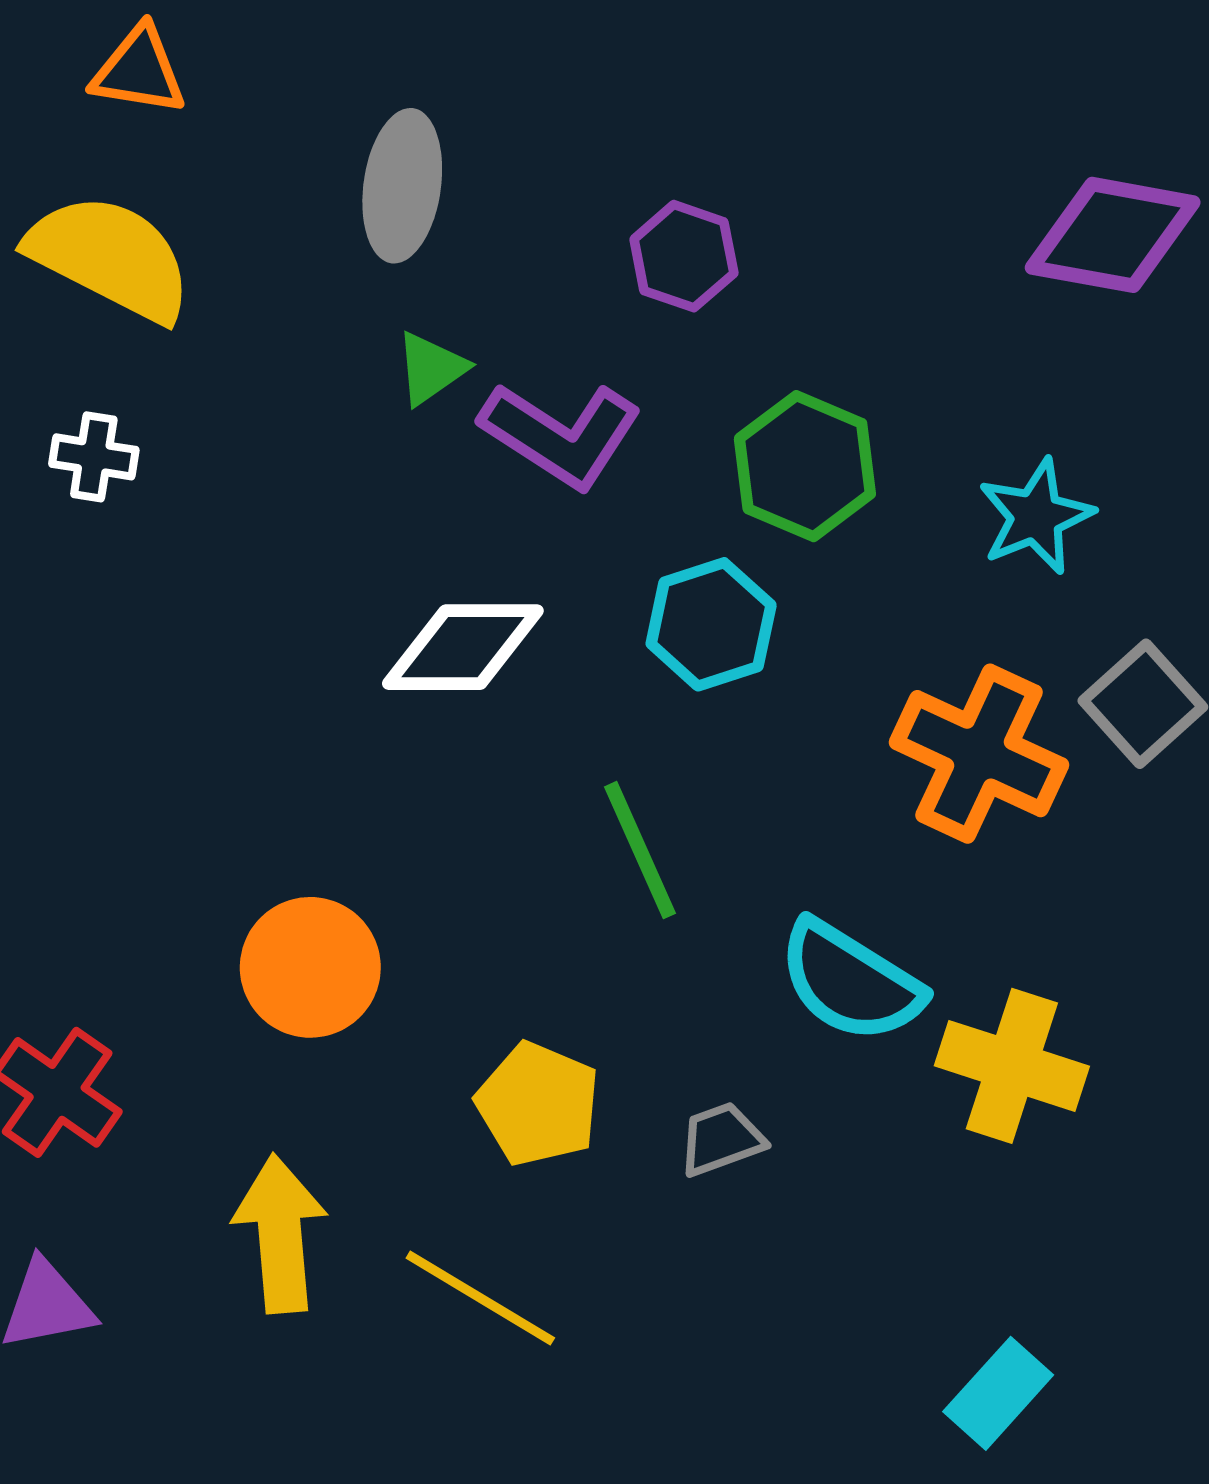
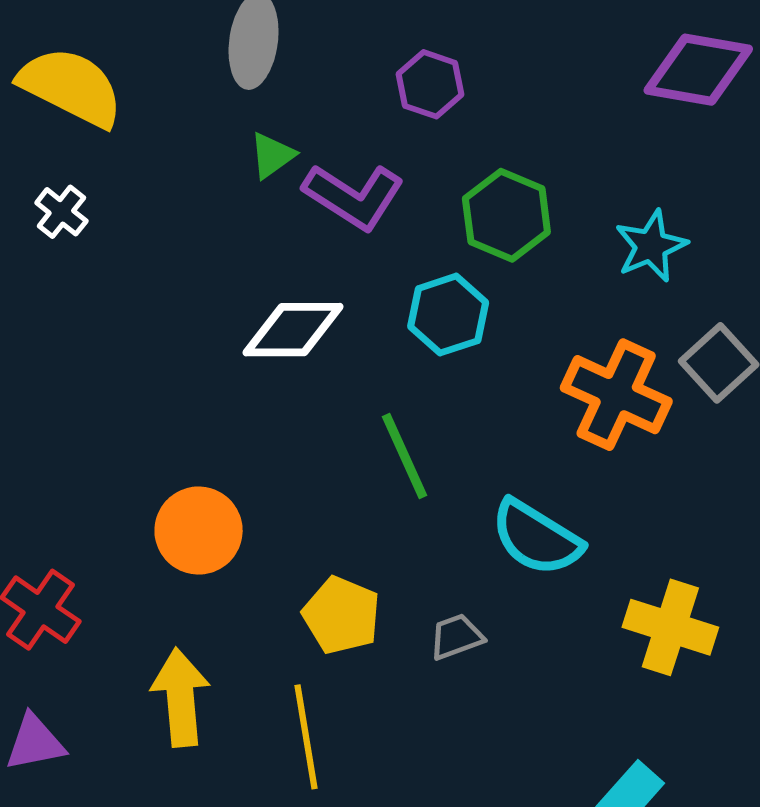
white cross: (94, 457) -> (61, 212), turned 30
yellow cross: (1012, 1066) -> (670, 627), moved
yellow line: (480, 1298) -> (306, 737), turned 50

